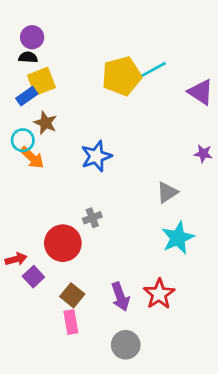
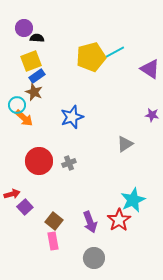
black semicircle: (28, 57) -> (37, 38), moved
blue rectangle: (27, 96) -> (37, 76), moved
cyan star: (178, 238) -> (133, 200), moved
red circle: (63, 243) -> (39, 161), moved

